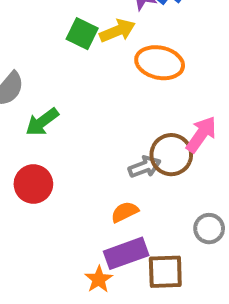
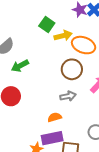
yellow arrow: (117, 31) -> (63, 36), moved
brown circle: (171, 155) -> (72, 69), moved

